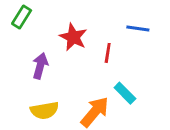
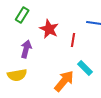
green rectangle: (22, 17) -> (22, 15), moved
yellow semicircle: (45, 110) -> (17, 75), moved

